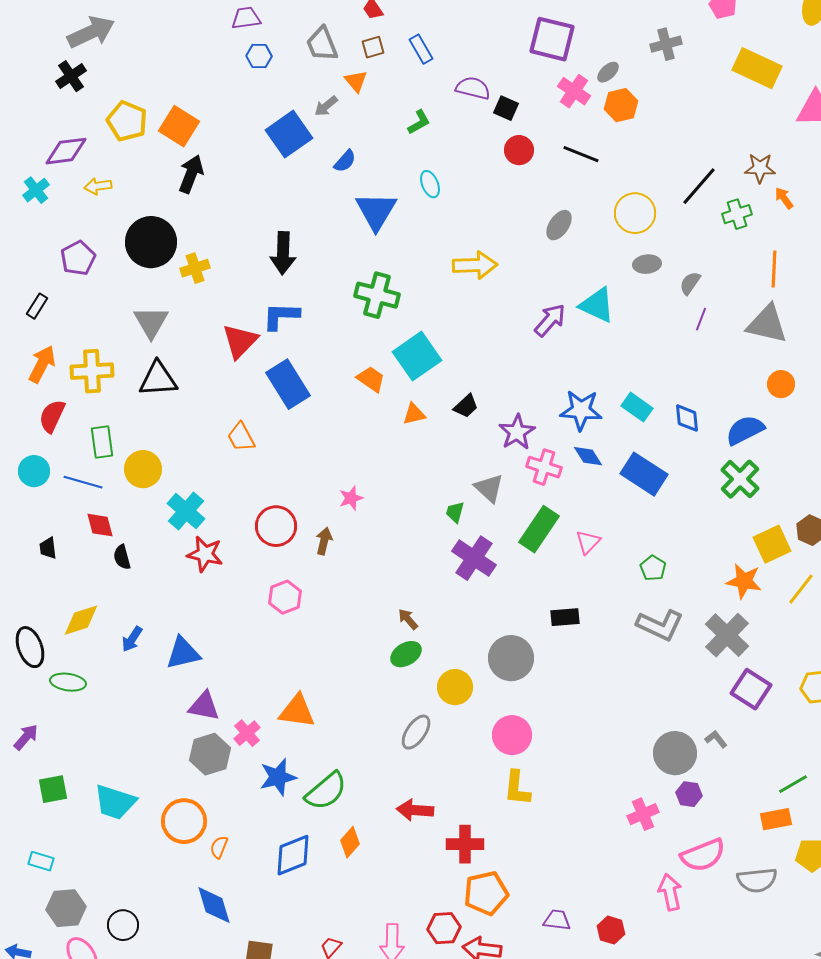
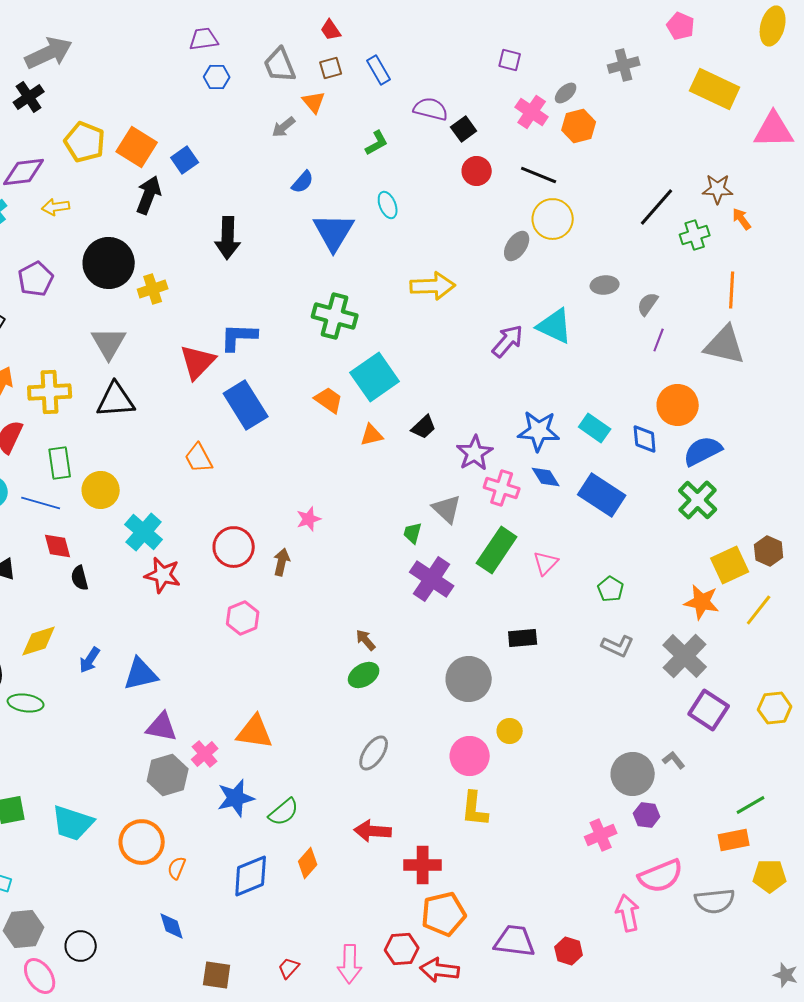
purple square: (552, 39) -> (510, 60), size x0.5
black square: (506, 108) -> (464, 129), turned 30
blue square: (289, 134) -> (185, 160), moved, size x0.6
yellow circle: (635, 213) -> (553, 219), moved
black arrow: (283, 253) -> (228, 238), moved
orange circle: (781, 384) -> (678, 405), moved, size x1.5
gray L-shape: (660, 625) -> (618, 646), size x0.7
yellow circle: (455, 687) -> (510, 731), moved, size x0.7
green semicircle: (326, 791) -> (284, 812), size x0.7
blue diamond: (214, 905) -> (172, 926), size x0.7
purple trapezoid: (557, 920) -> (515, 941), size x1.5

